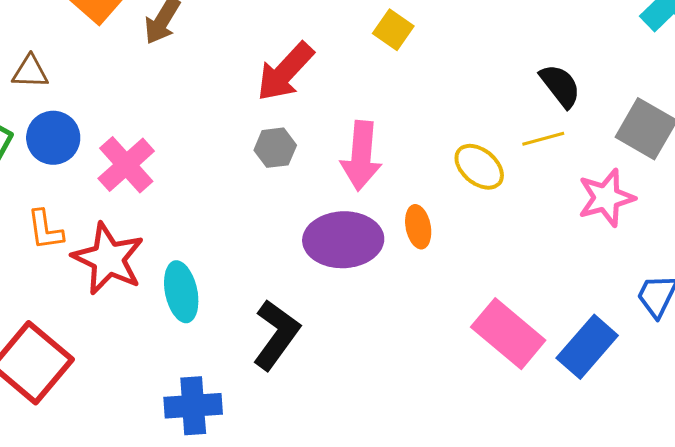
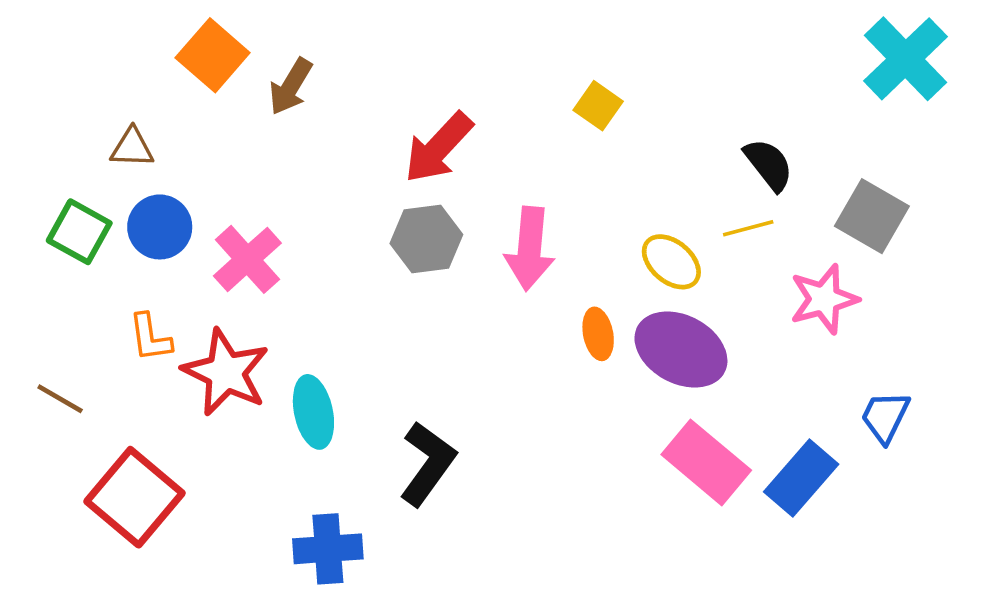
yellow square: (393, 30) -> (598, 106), moved
gray hexagon: (275, 148) -> (426, 239), size x1.4
purple ellipse: (343, 240) -> (681, 349), moved, turned 30

